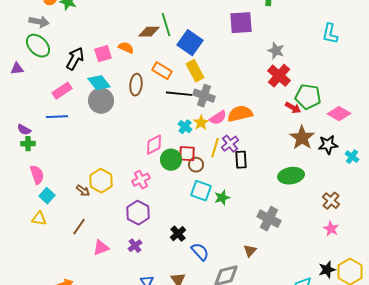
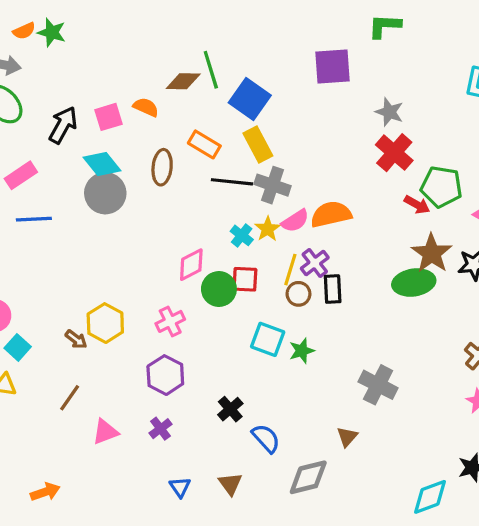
pink rectangle: (62, 91) -> (21, 175), moved
brown circle: (196, 165) -> (298, 294), moved
green ellipse: (291, 176) -> (414, 282), moved

